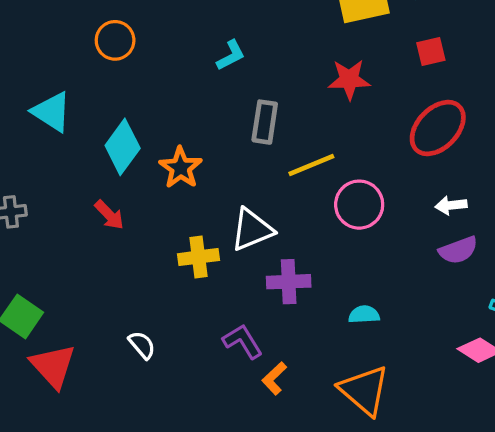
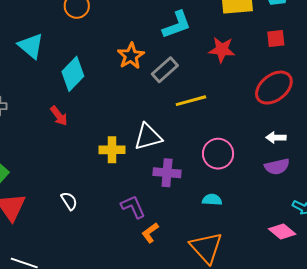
cyan L-shape: (231, 55) -> (177, 25), moved, size x1.5
gray rectangle: (265, 122) -> (165, 70), turned 32
orange star: (181, 168) -> (131, 56), moved
pink circle: (359, 205) -> (218, 154), moved

